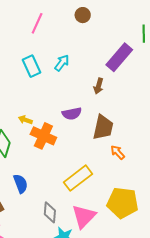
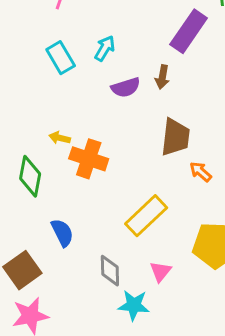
purple semicircle: (72, 114) -> (126, 87), moved
pink triangle: (84, 216) -> (160, 271), size x0.6

